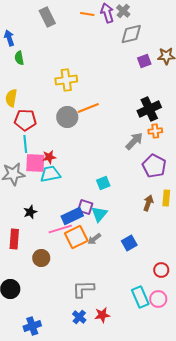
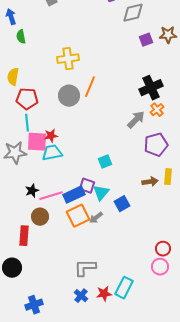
orange line: (88, 108) -> (90, 87), turned -45
orange cross: (155, 131) -> (157, 110), turned -32
purple pentagon: (154, 166) -> (156, 145), turned 30
brown arrow: (148, 203) -> (150, 182), turned 63
pink line: (60, 229) -> (51, 196), moved
red rectangle: (14, 239) -> (24, 236), moved
blue square: (129, 243) -> (122, 204), moved
brown circle: (41, 258) -> (40, 217), moved
cyan rectangle: (140, 297) -> (124, 288), moved, turned 50
pink circle: (158, 299) -> (160, 267), moved

